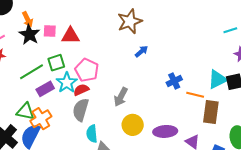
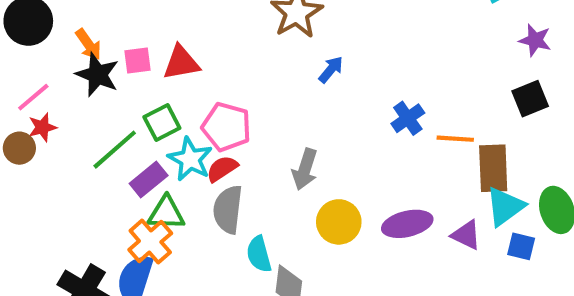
cyan triangle: (217, 79) -> (505, 207), moved
green triangle: (25, 111) -> (166, 213), moved

